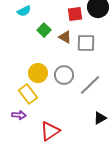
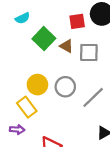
green square: (44, 30) -> (44, 39), size x1.5

